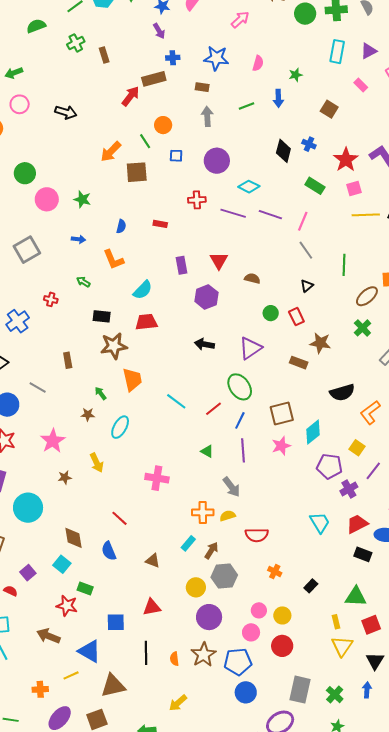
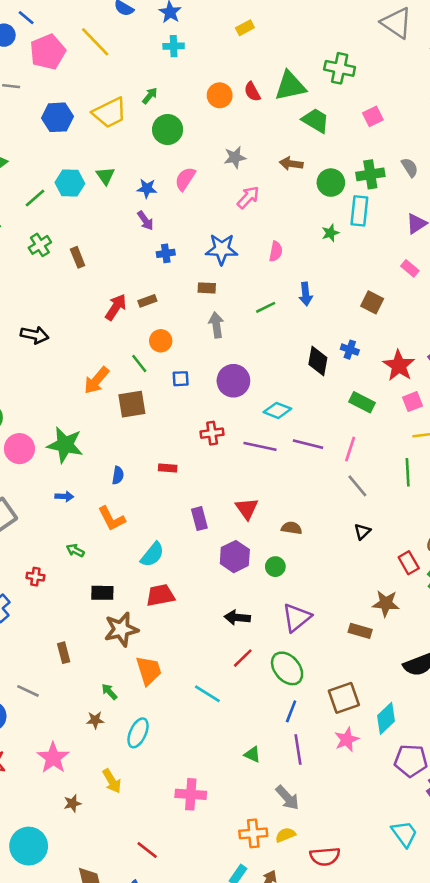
cyan rectangle: (337, 52) -> (359, 211), moved
green star: (296, 75) -> (330, 233), moved
brown rectangle: (154, 79) -> (147, 301), moved, size x0.6
green star: (82, 199) -> (65, 445), size x1.6
green line: (344, 265) -> (408, 472), moved
green circle: (271, 313) -> (275, 567), moved
red rectangle: (296, 317) -> (409, 563), moved
red line: (214, 409) -> (243, 658), moved

